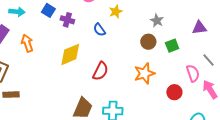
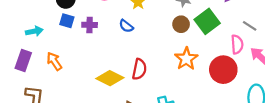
green square: (172, 46) -> (207, 21), size x1.6
yellow diamond: (70, 54) -> (110, 78), moved, turned 65
pink semicircle: (193, 73) -> (237, 44), turned 30
red circle: (174, 92) -> (223, 70), size x1.6

